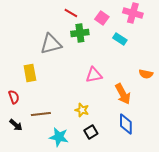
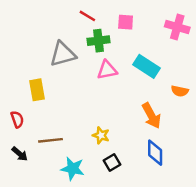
pink cross: (133, 13) -> (177, 27), moved
pink square: (102, 18) -> (126, 22), turned -32
cyan rectangle: (120, 39) -> (146, 66), moved, size x1.5
pink triangle: (94, 75) -> (107, 70), moved

